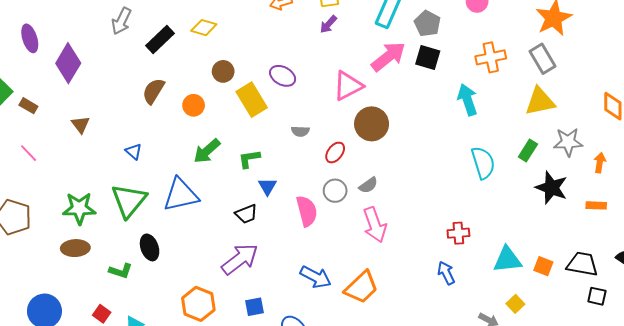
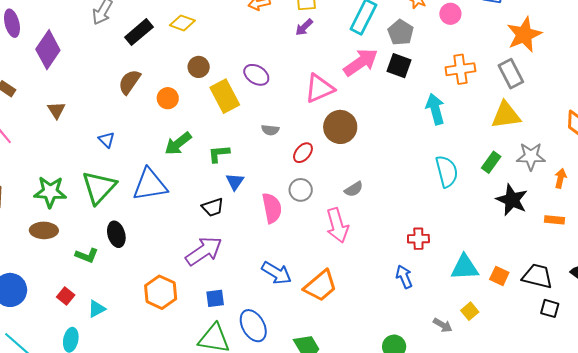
gray semicircle: (368, 185) -> (354, 189), moved

